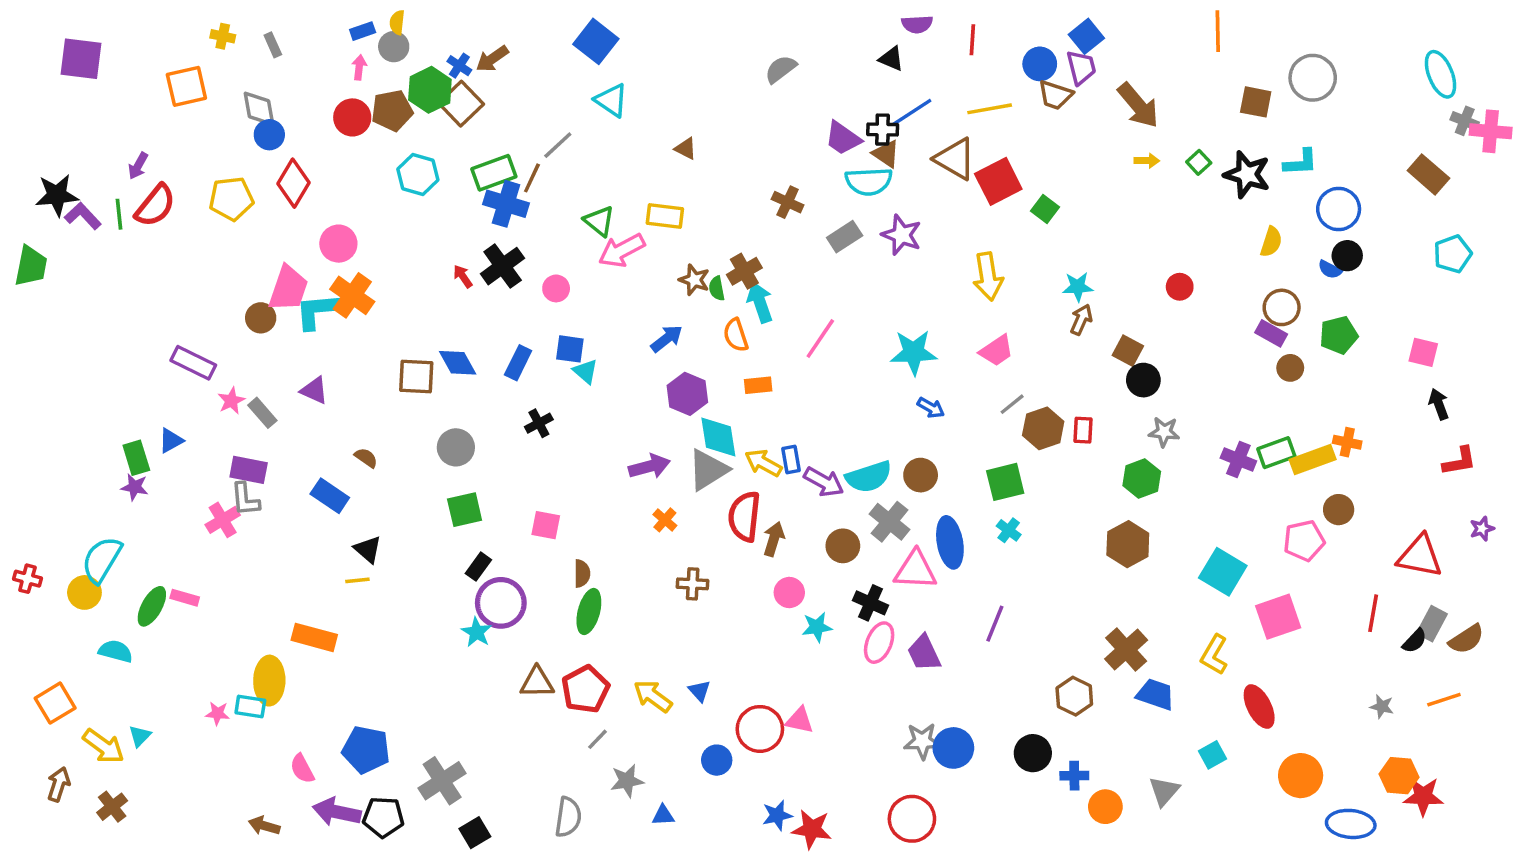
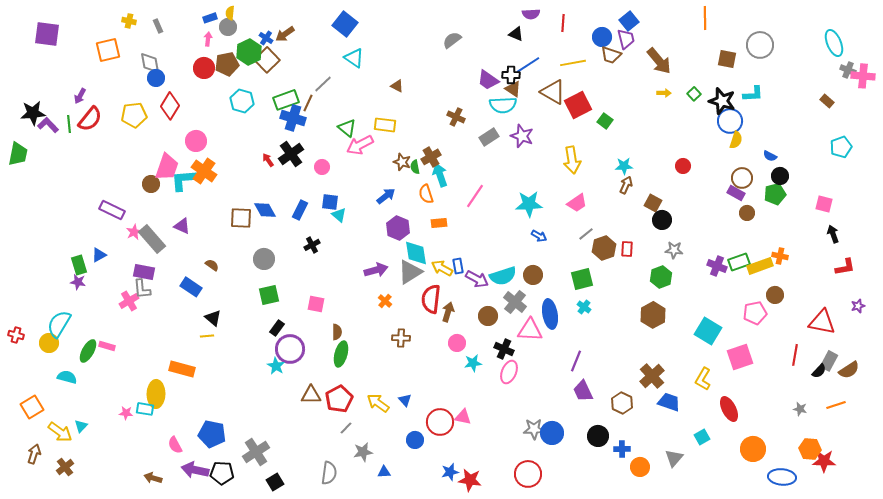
brown rectangle: (1428, 174) -> (827, 101), size x0.6
blue circle: (1339, 209) -> (730, 121), moved
black circle: (1347, 256) -> (780, 176), moved
gray rectangle: (262, 413) -> (152, 239), size x1.6
purple trapezoid: (924, 653) -> (583, 391), moved

